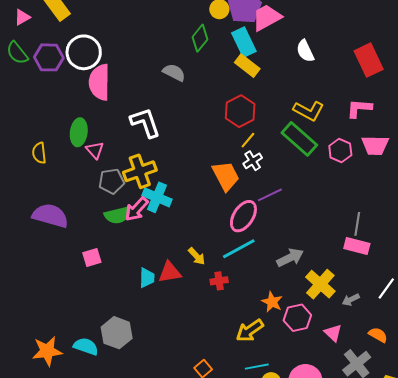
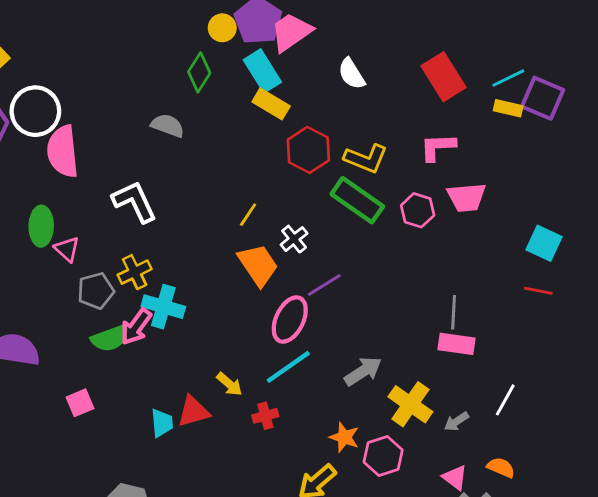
red hexagon: (240, 111) -> (308, 150), moved
yellow line: (248, 140) -> (248, 215), moved
yellow cross: (140, 171) -> (135, 272), size x0.7
pink triangle: (333, 333) -> (455, 478), moved

